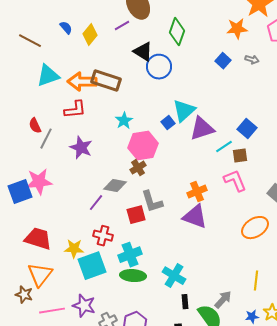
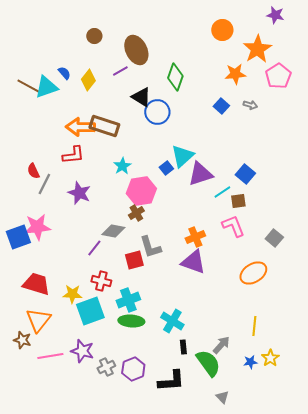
cyan triangle: (48, 76) -> (46, 87), moved

